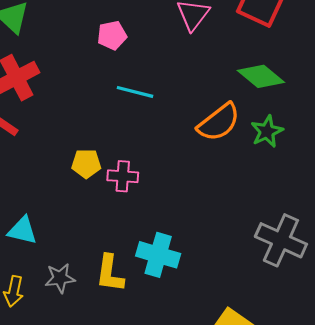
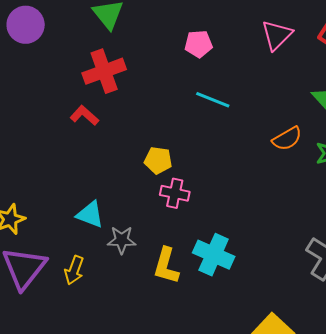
orange semicircle: (219, 122) -> (287, 139), size x0.7
pink cross: (123, 176) -> (175, 193), moved
gray star: (60, 278) -> (122, 240), moved

